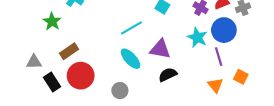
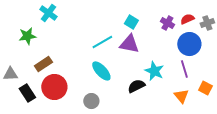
green star: (52, 22) -> (27, 36), turned 30
cyan star: (197, 37) -> (154, 71), moved
purple triangle: (160, 49) -> (129, 44), moved

